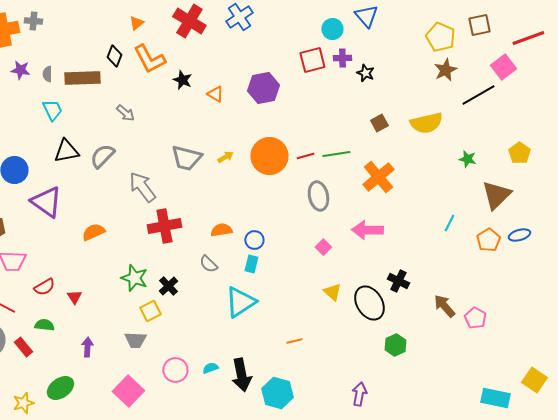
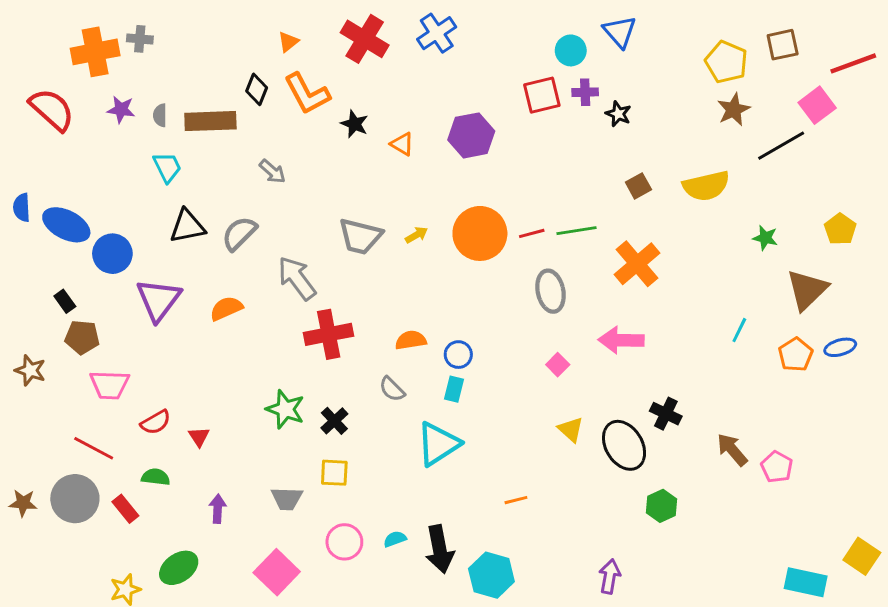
purple triangle: (46, 202) -> (159, 300), turned 32
orange semicircle: (93, 232) -> (226, 308), moved
yellow square: (150, 311) -> (334, 473), moved, turned 30

